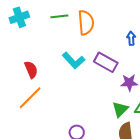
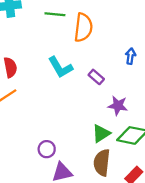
purple rectangle: (106, 62) -> (96, 77), size x0.6

